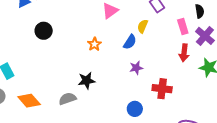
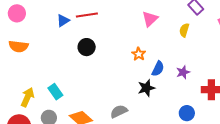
blue semicircle: (130, 42) -> (158, 69), moved
black star: (87, 81) -> (146, 88), moved

